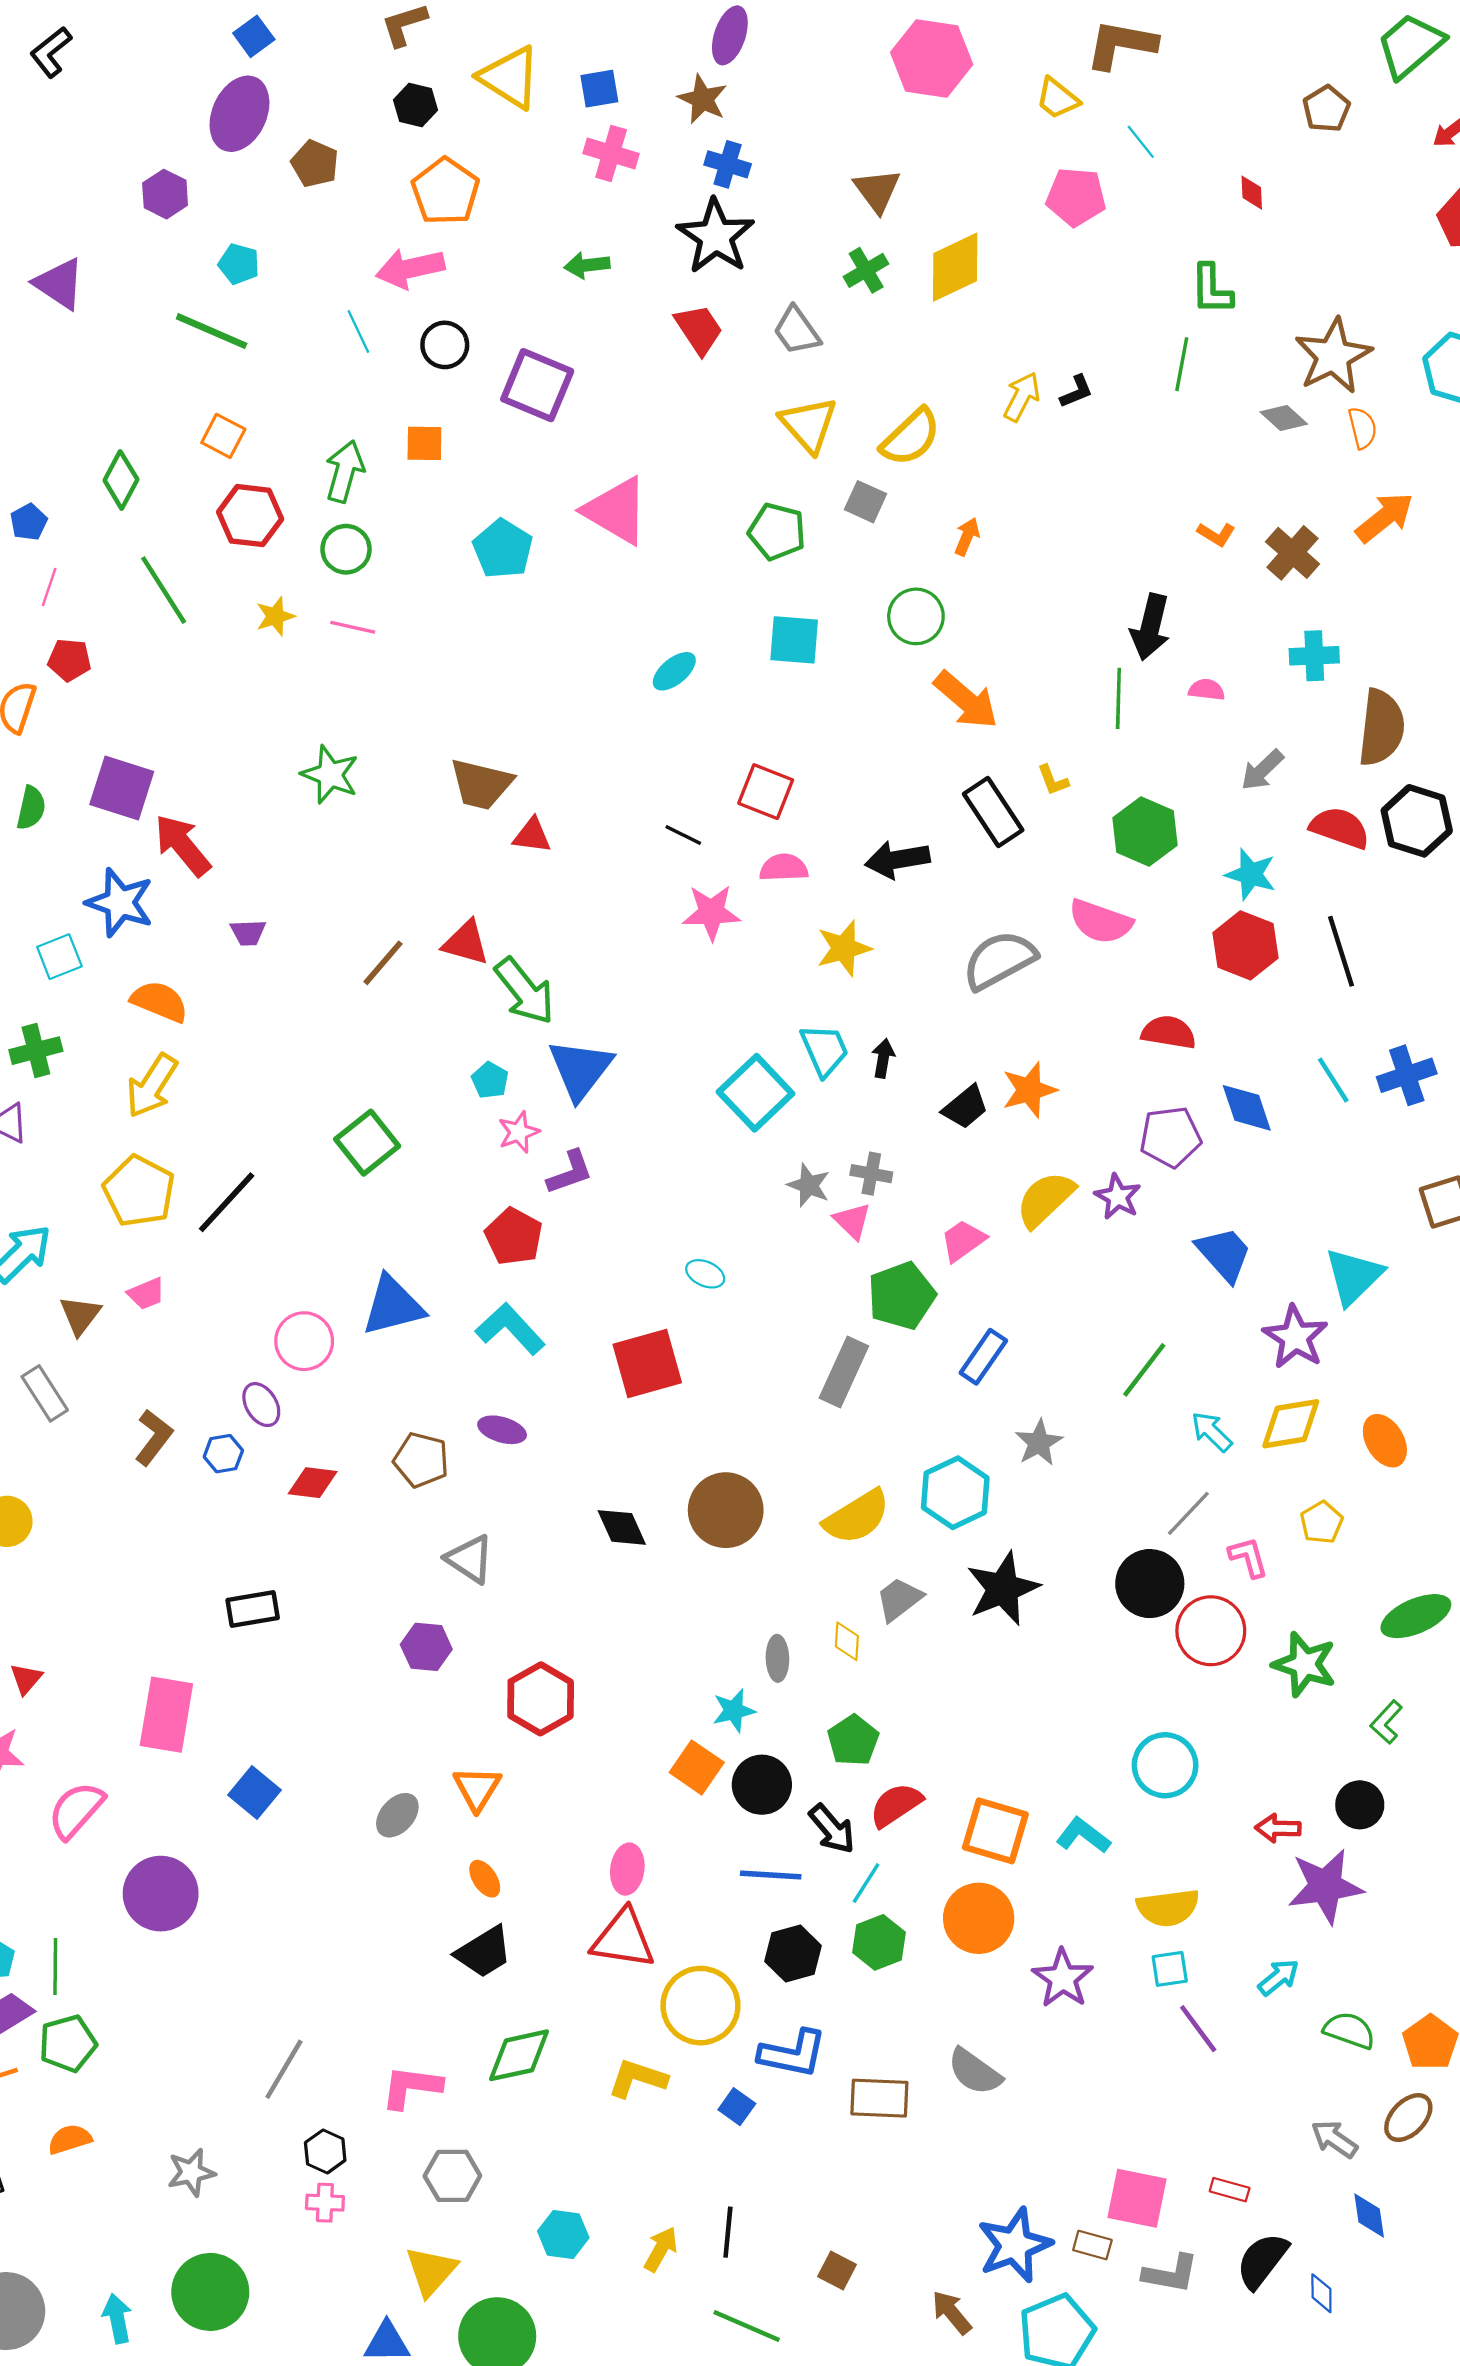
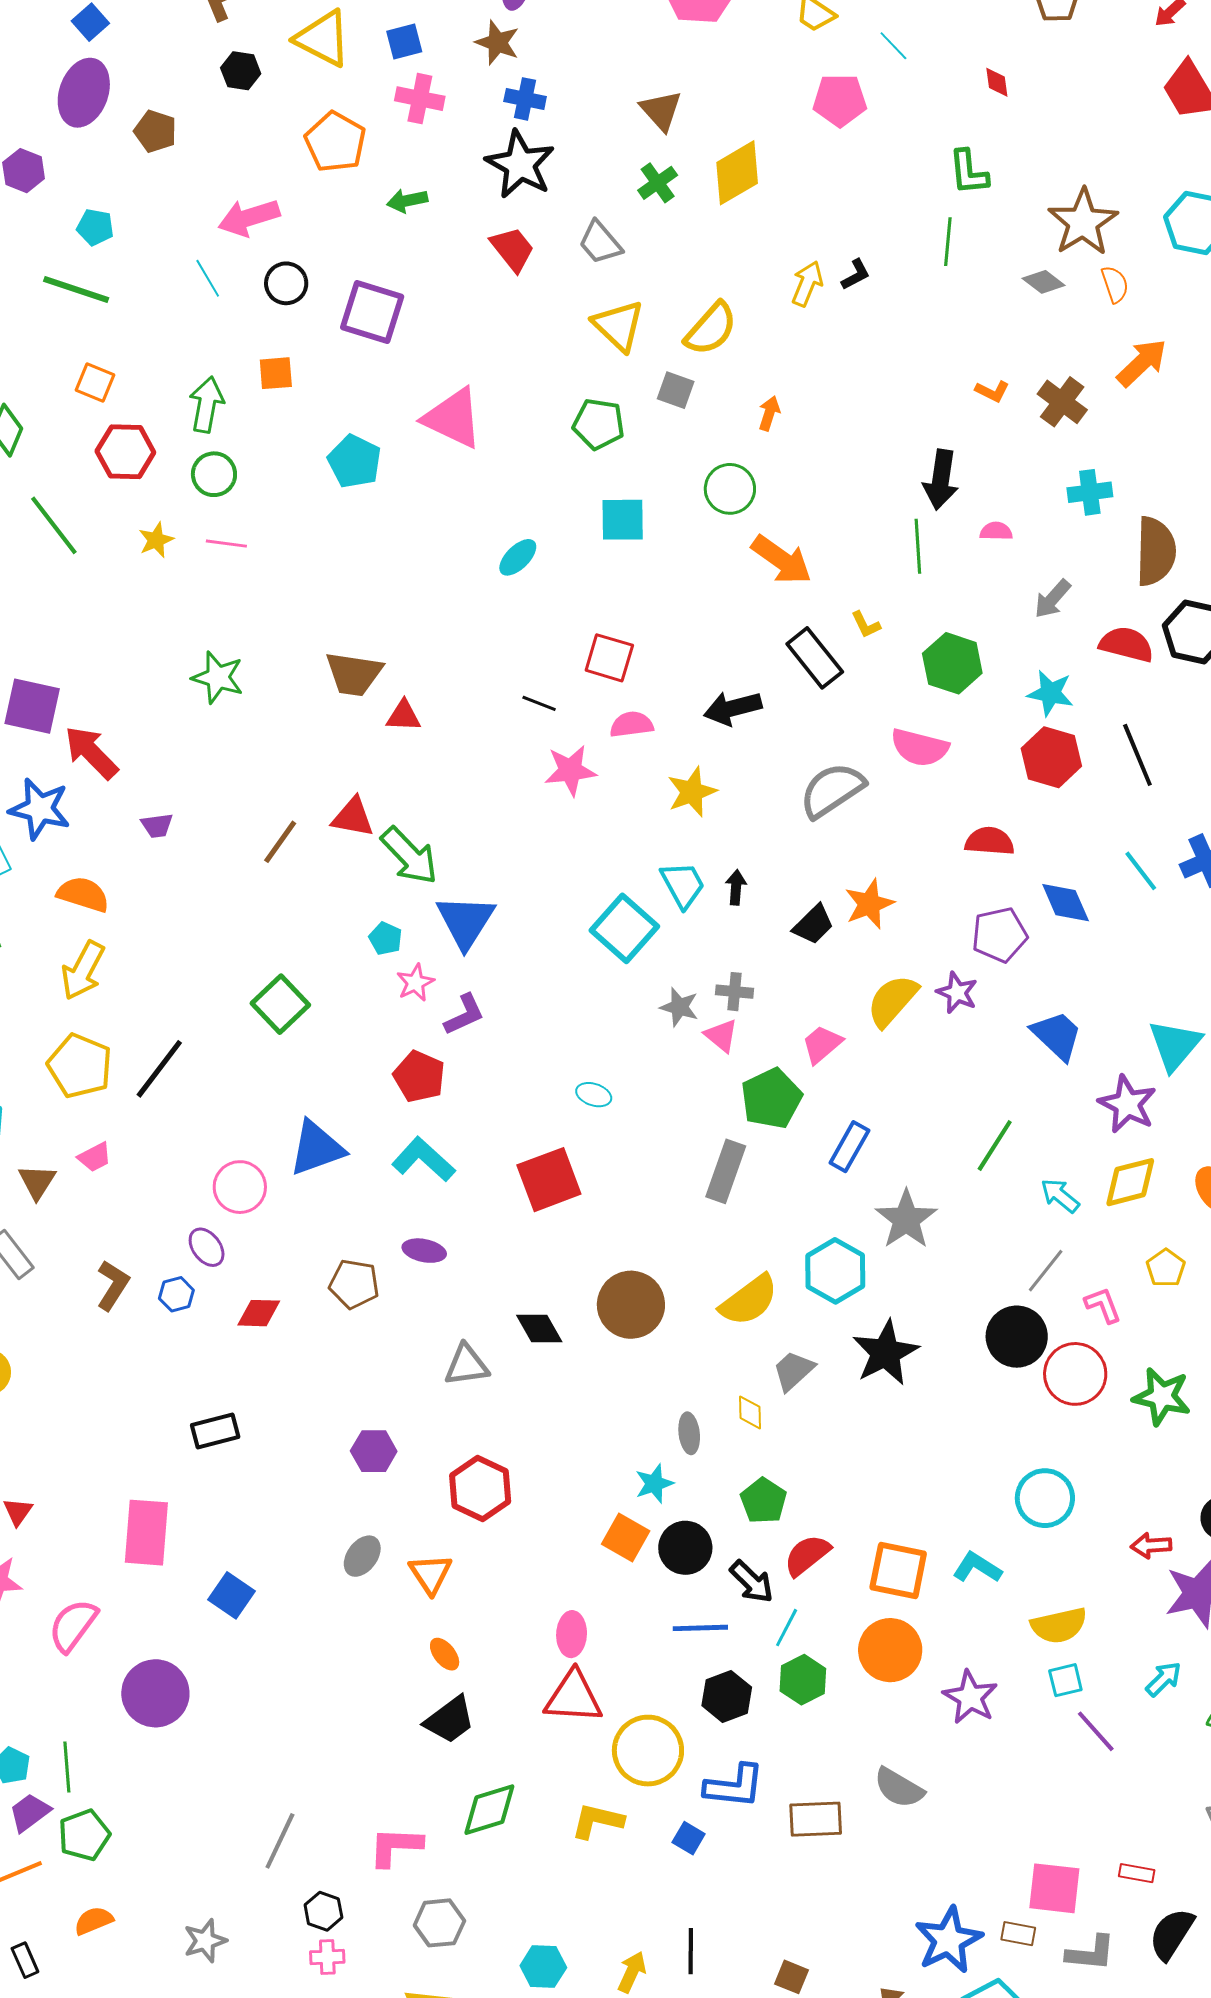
orange pentagon: (445, 191) -> (335, 142), moved
gray star: (1039, 1443) -> (906, 1219), size x1.4
gray triangle: (470, 1559) -> (466, 1365), moved, turned -36
gray ellipse: (397, 1815) -> (362, 1556), moved

